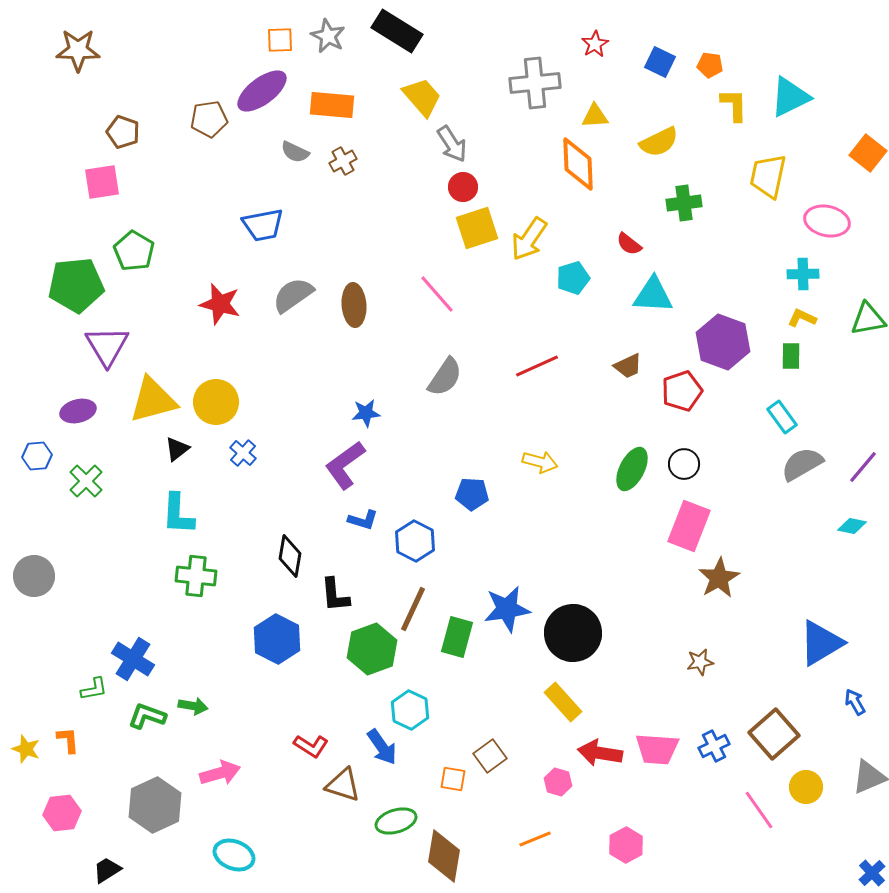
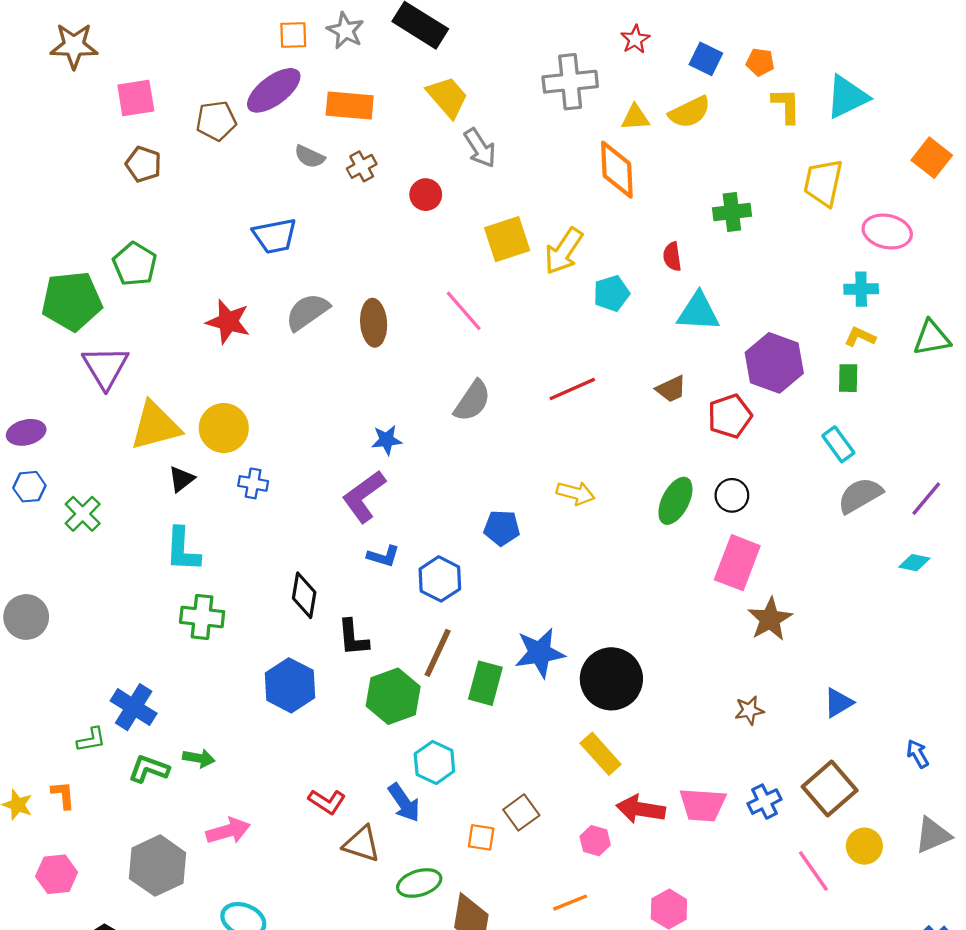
brown pentagon: (123, 132) -> (143, 164), moved
yellow semicircle: (659, 142) -> (690, 112), moved
pink square: (102, 182) -> (136, 98), moved
red circle: (463, 187) -> (426, 195), moved
red semicircle: (629, 244) -> (672, 256), turned 44
purple ellipse: (78, 411) -> (26, 432), moved
blue cross: (243, 453) -> (253, 483), turned -32
blue triangle: (821, 643) -> (838, 703), moved, size x0.6

